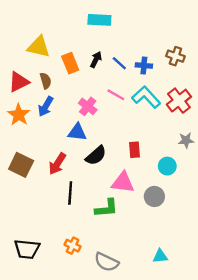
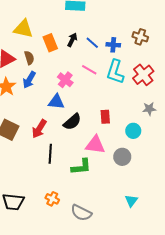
cyan L-shape: (146, 97) -> (115, 72), turned -120
cyan triangle: (160, 256) -> (131, 201), moved, turned -48

